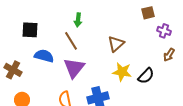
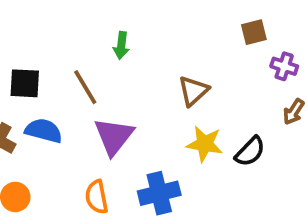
black square: (30, 30) -> (25, 83), moved
brown line: (71, 41) -> (85, 87), moved
blue semicircle: (44, 56) -> (44, 131), moved

